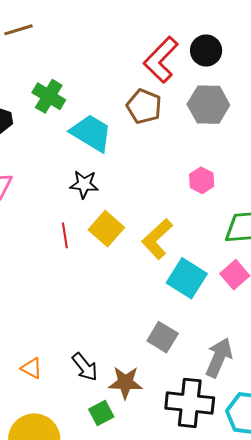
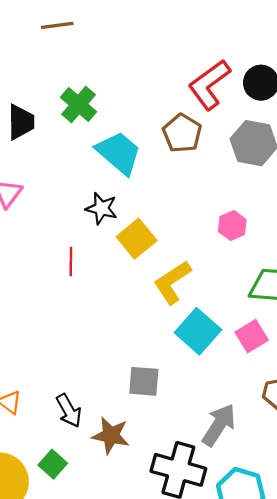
yellow square: (106, 229) -> (137, 239), moved
gray square: (163, 337) -> (144, 381), moved, turned -36
green square: (101, 413) -> (53, 464), moved, turned -30

